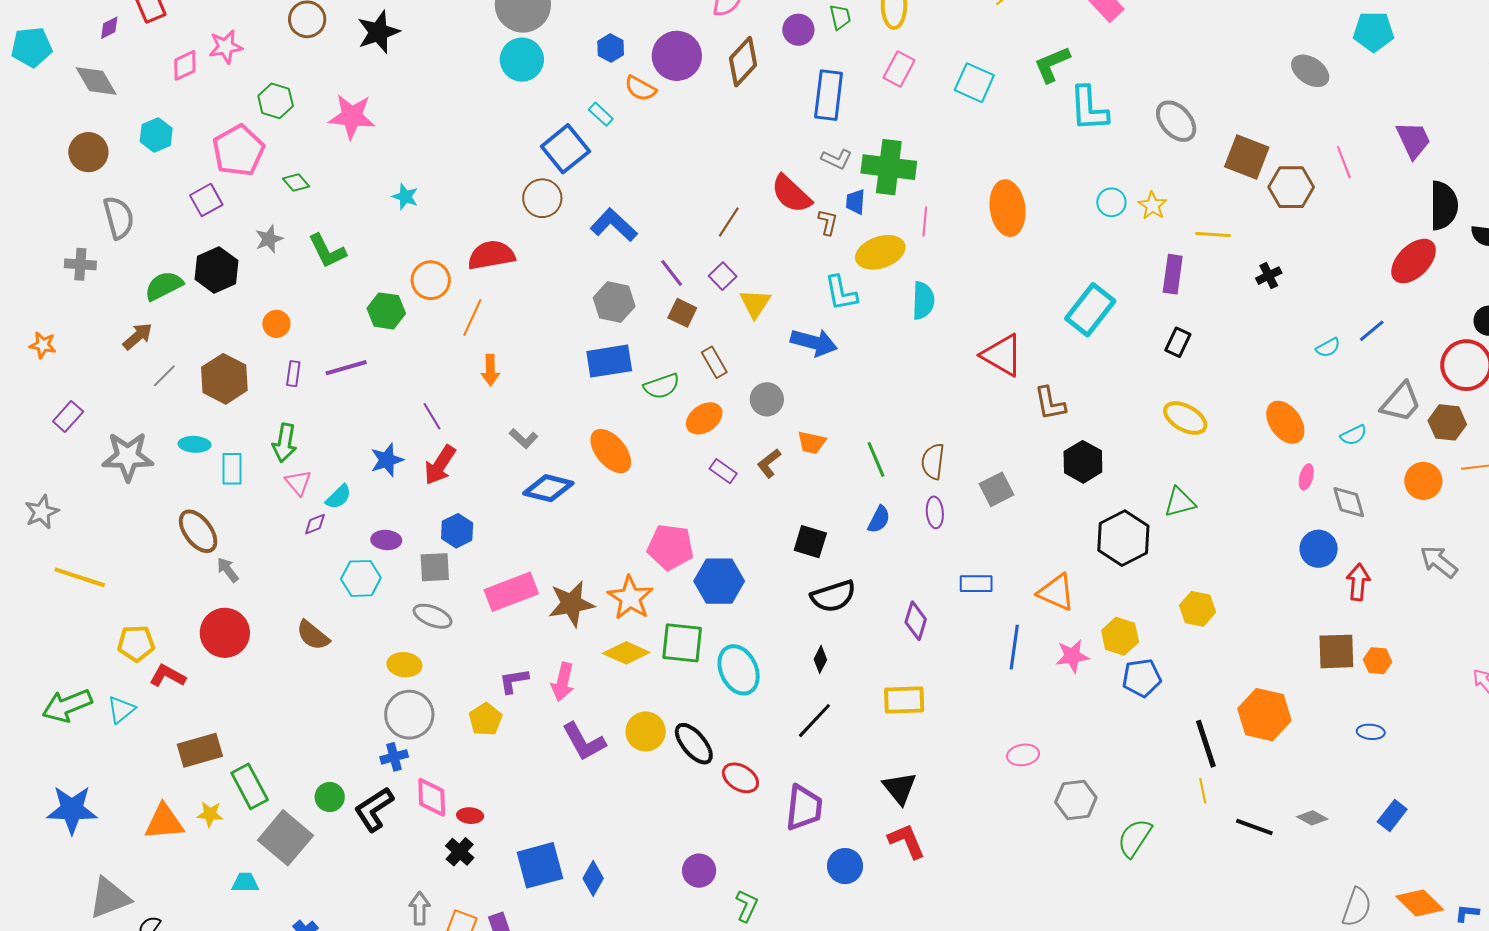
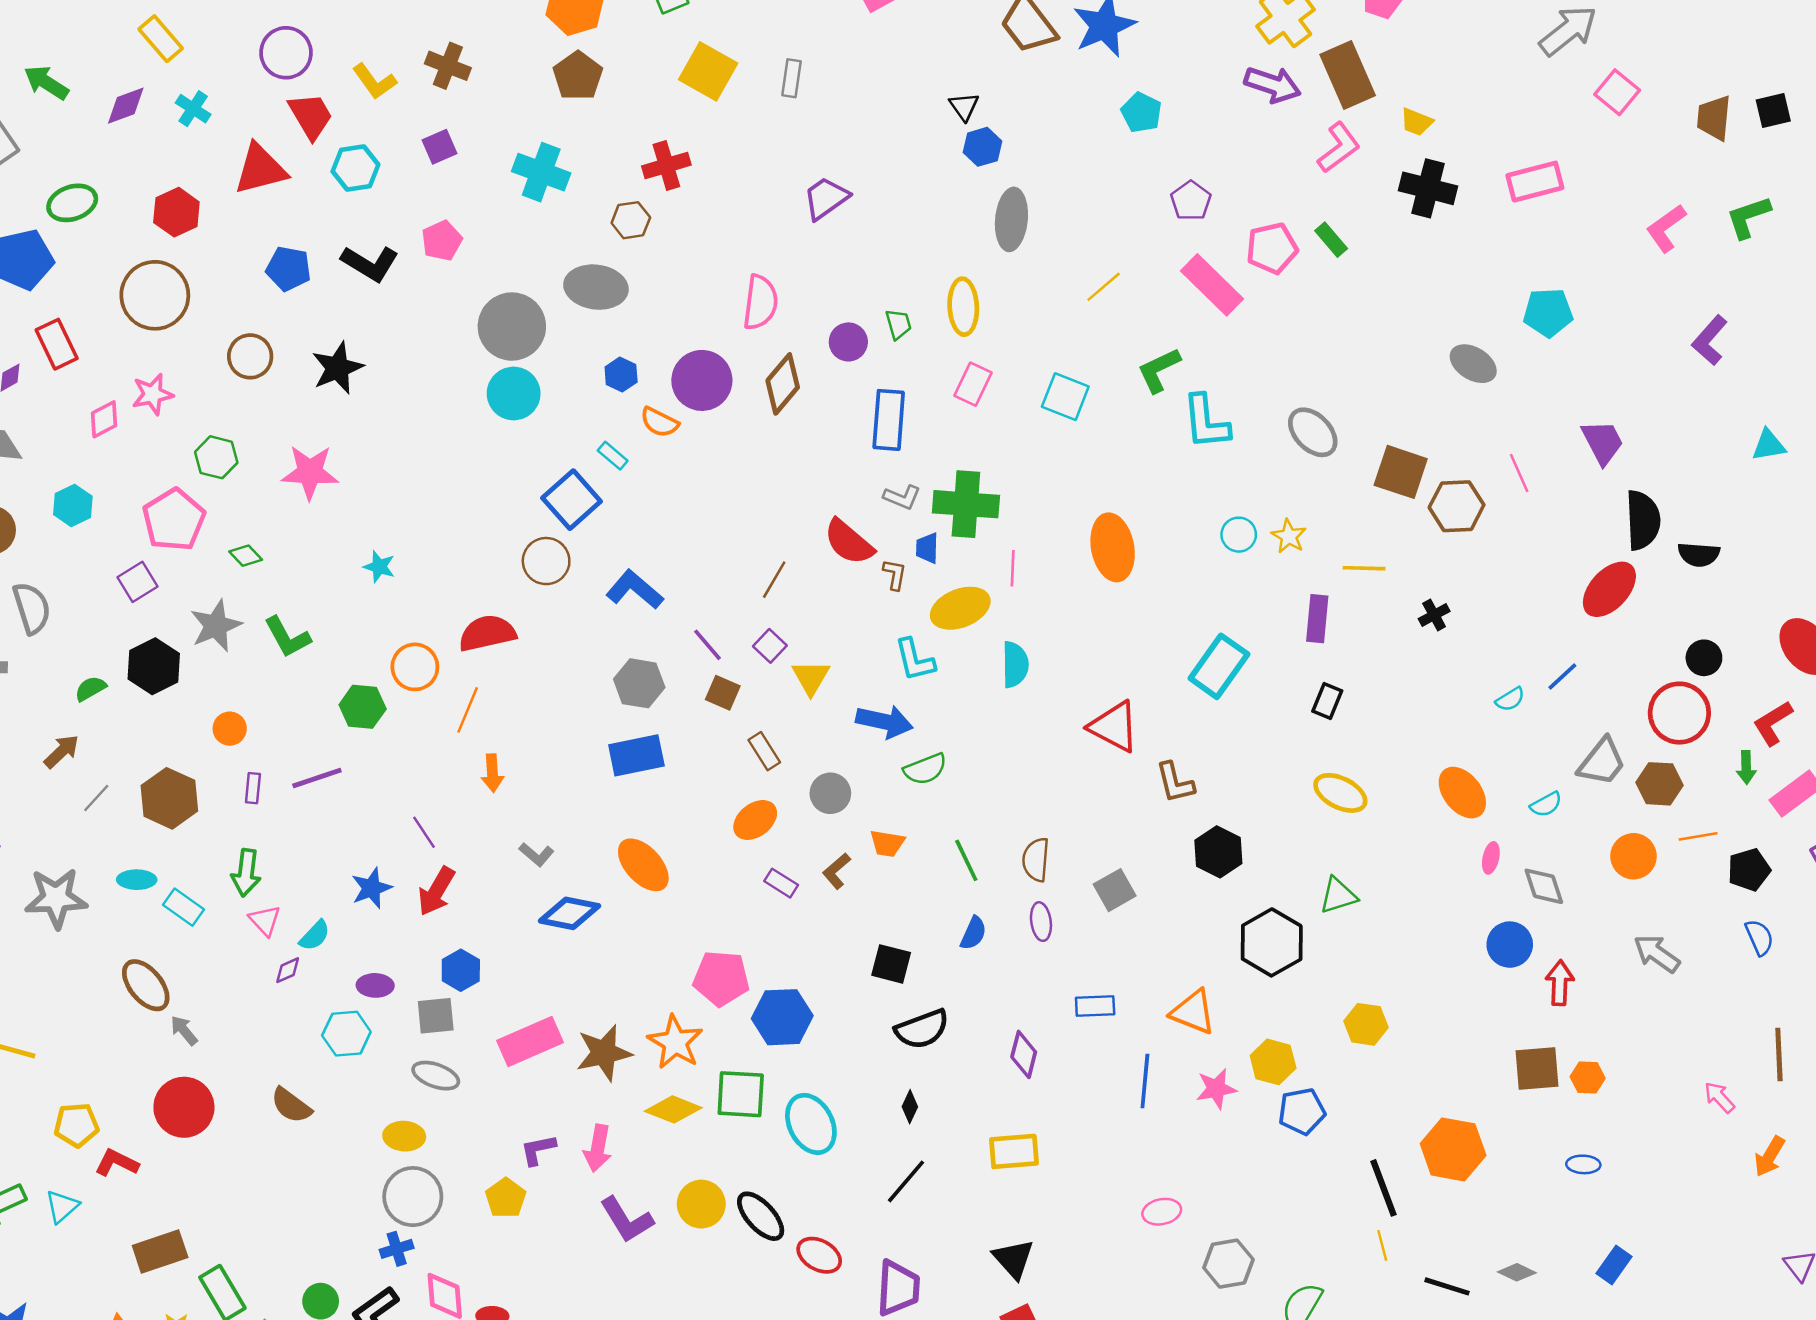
gray star: (269, 239) -> (216, 626), size x1.5
green semicircle: (164, 286) -> (90, 689), size x0.7
green semicircle: (662, 386) -> (925, 769), moved
cyan rectangle: (232, 469) -> (184, 907), turned -52

